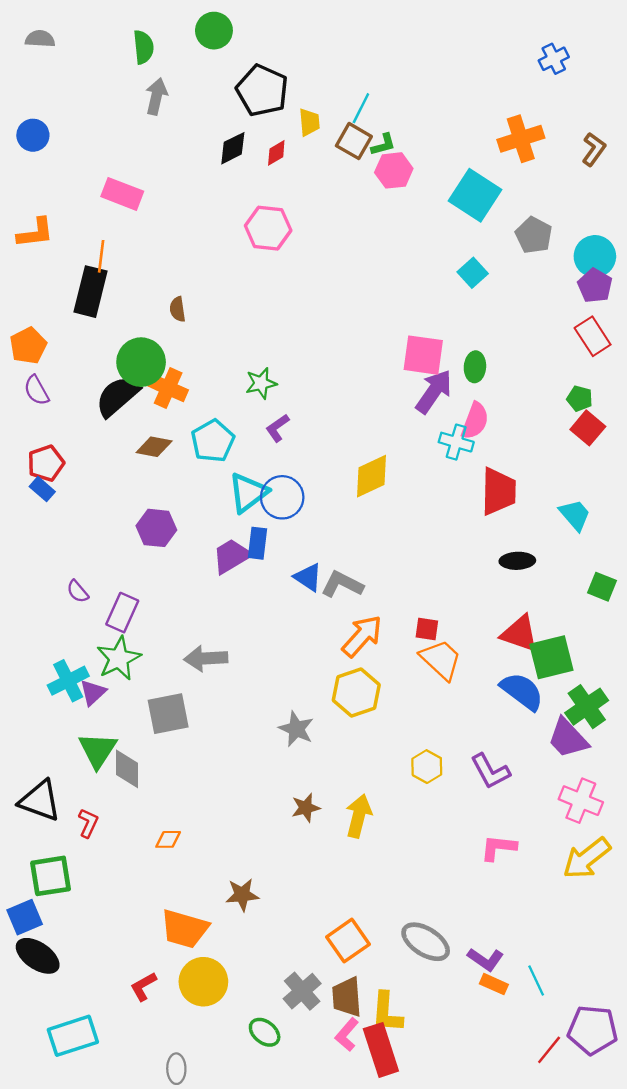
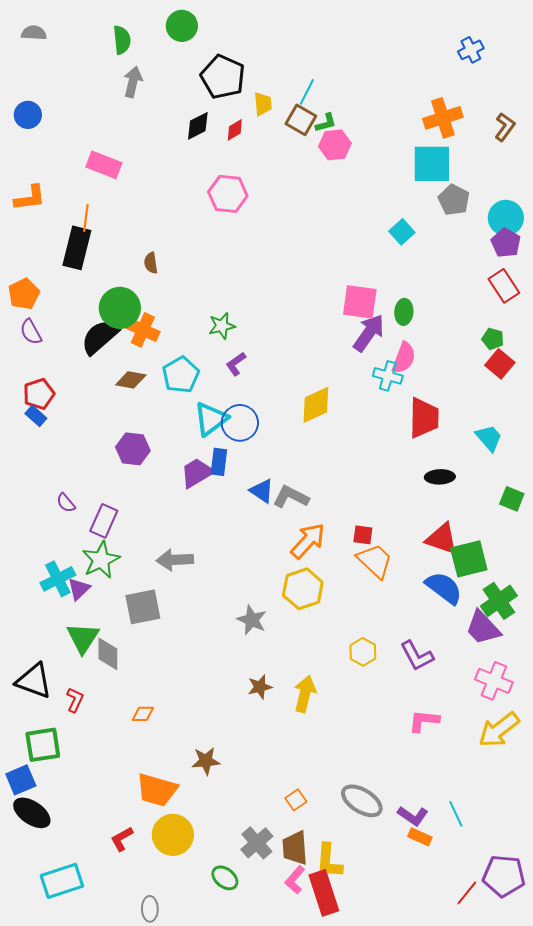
cyan square: (475, 195) -> (432, 164), moved, turned -33
orange square: (348, 941) -> (296, 800), size x0.6
cyan line: (536, 981) -> (456, 814), moved

